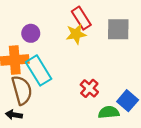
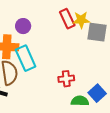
yellow star: (76, 34) -> (81, 20), moved
red cross: (89, 88) -> (66, 79), turned 35

